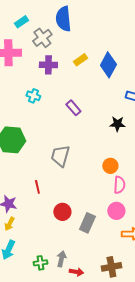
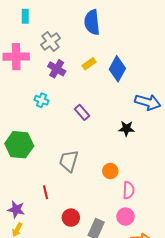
blue semicircle: (63, 19) -> (92, 22), moved
cyan rectangle: (21, 22) -> (25, 16), moved, turned -56
purple cross: (48, 65) -> (57, 69), turned 30
orange circle: (110, 166) -> (110, 171), moved

